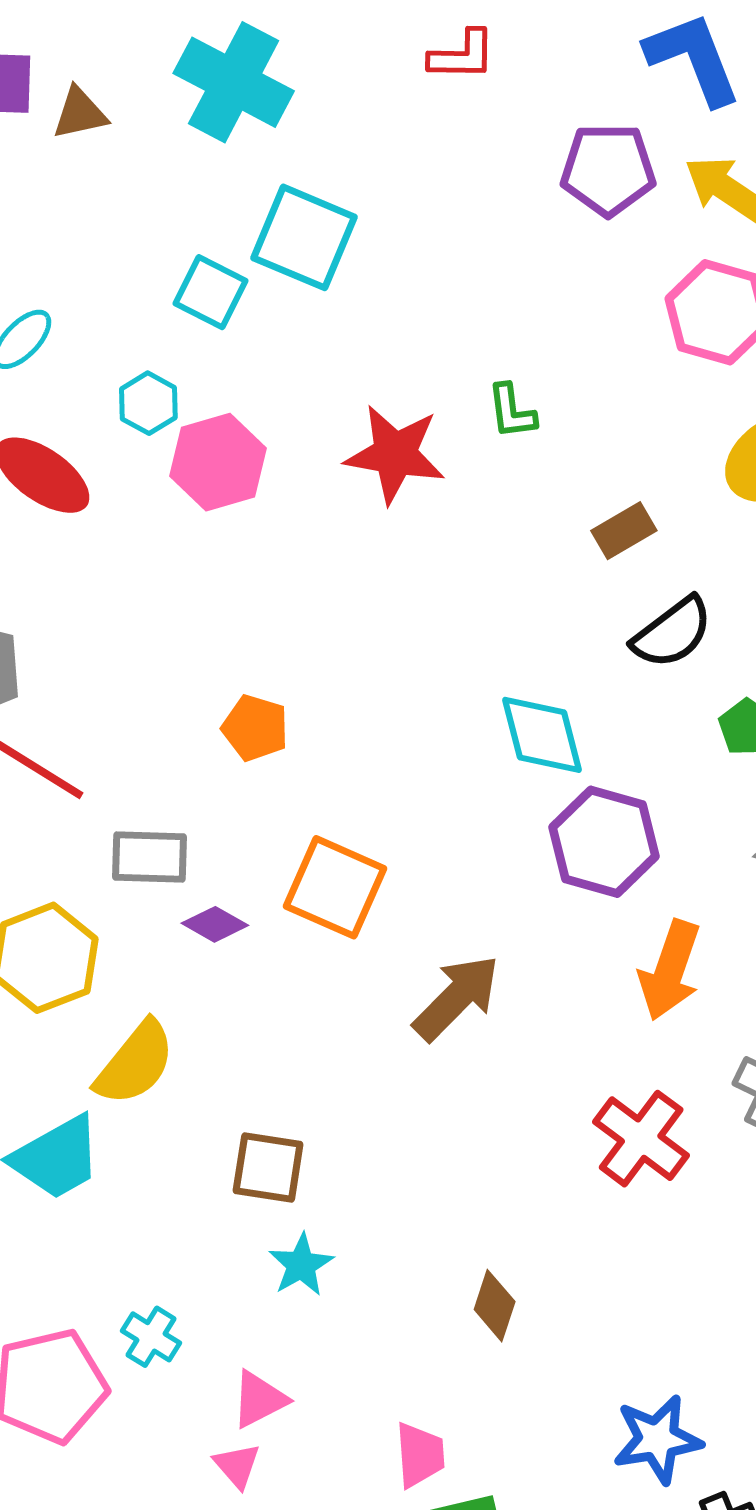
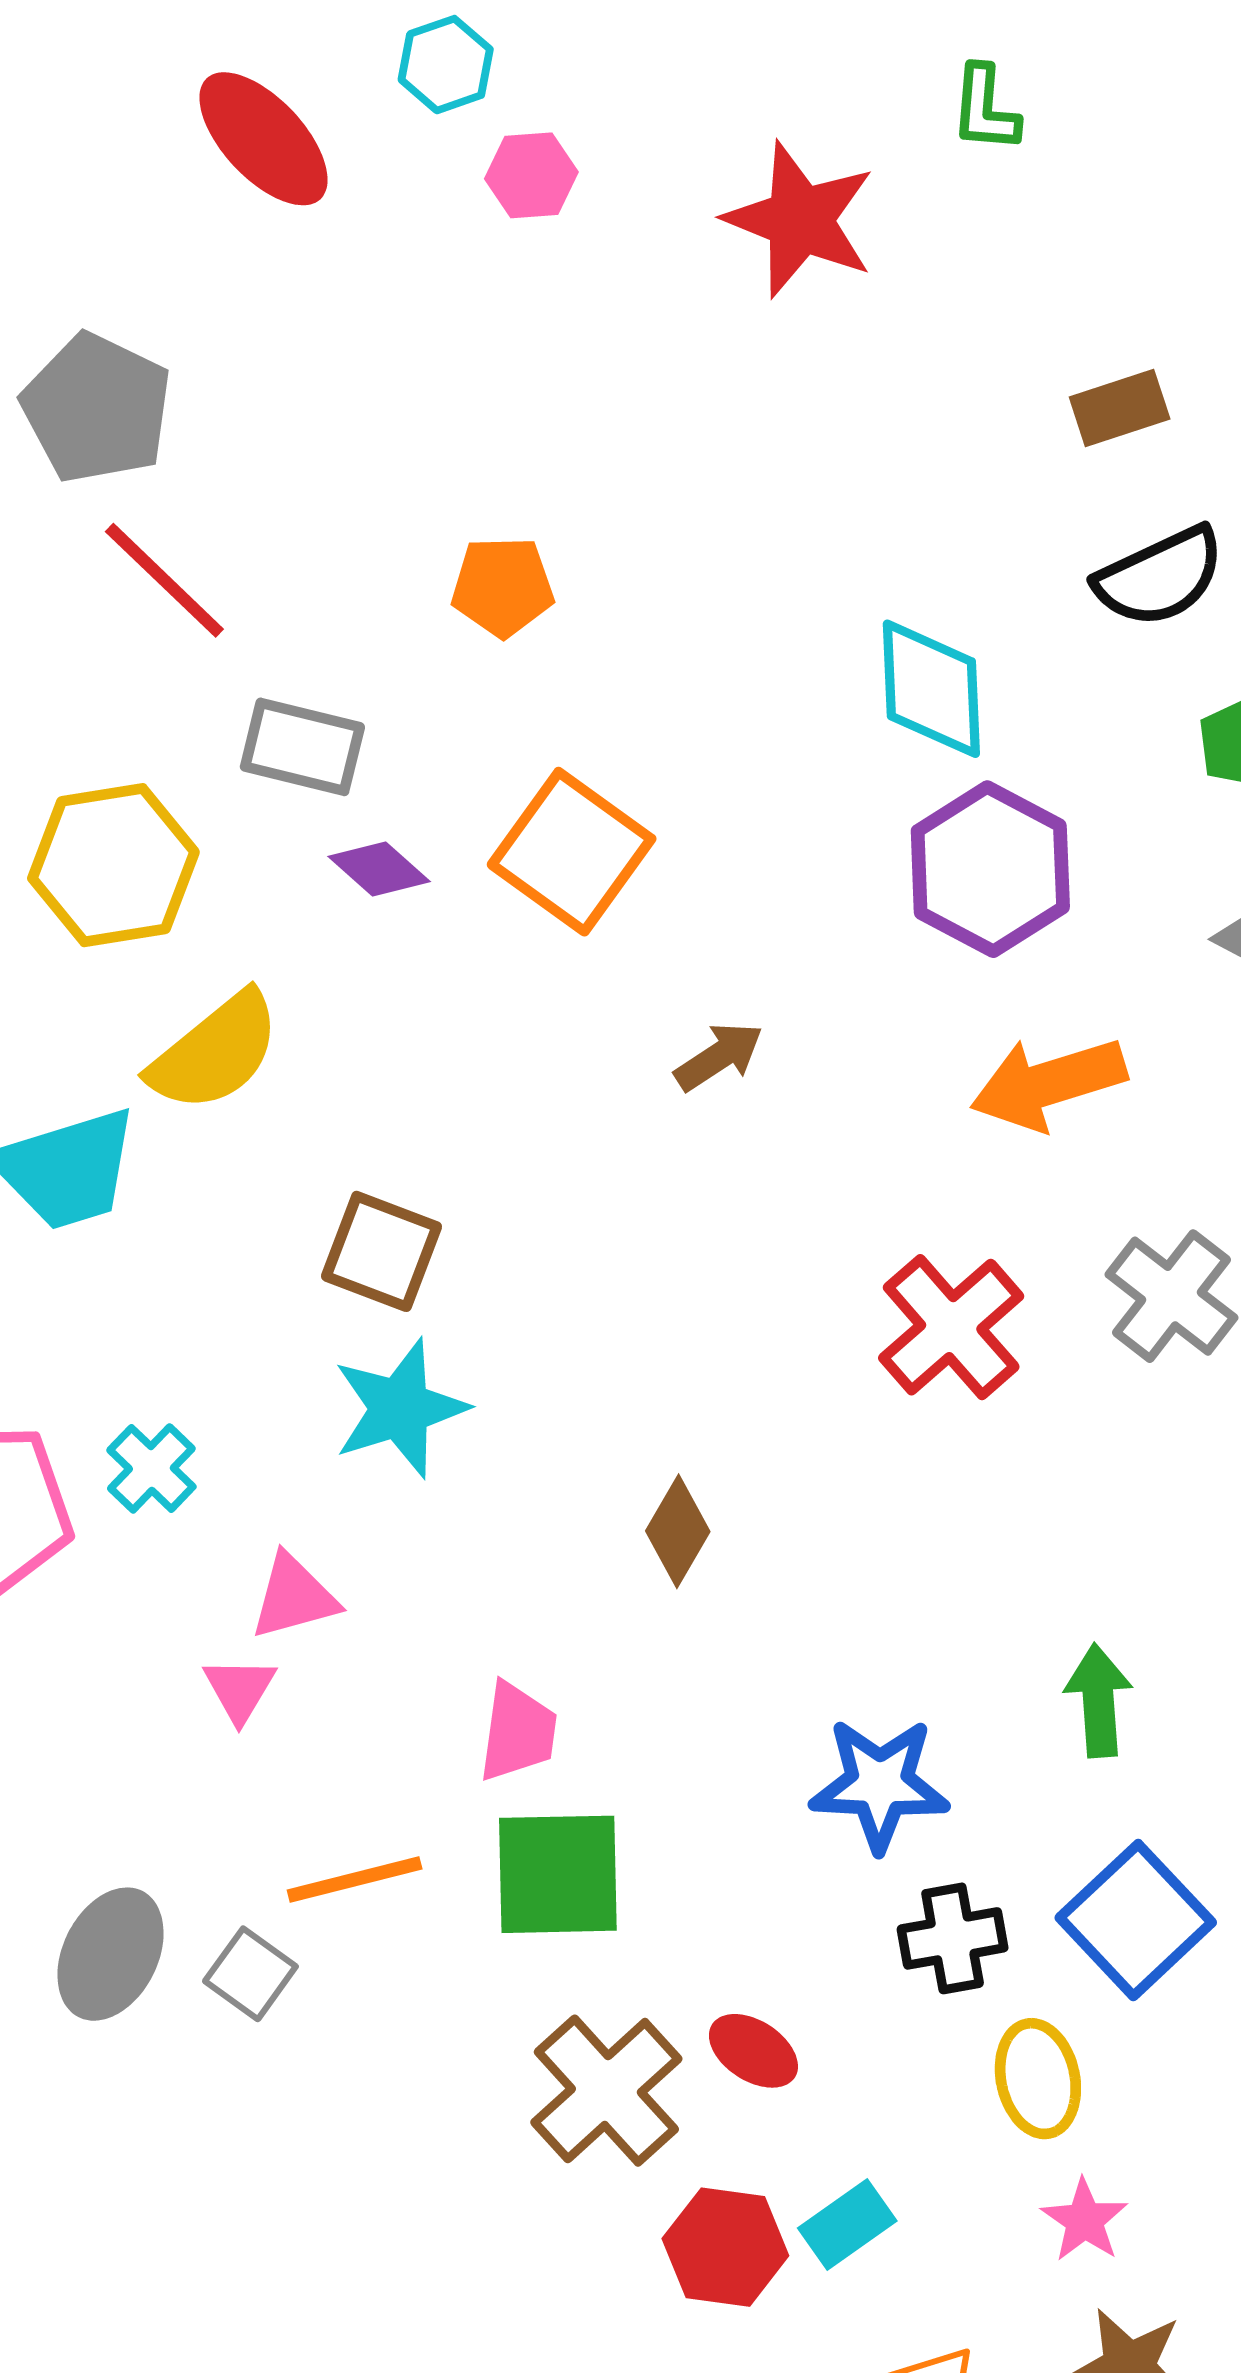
green L-shape: (512, 411) -> (985, 109), moved
pink hexagon: (218, 462) -> (531, 175), size x0.6
orange pentagon: (255, 728) -> (503, 587), turned -30
orange arrow: (670, 970) -> (1048, 1083), turned 42
brown arrow: (457, 998) -> (719, 1056), size x0.6
cyan star: (301, 1265) -> (400, 1408), size x1.4

